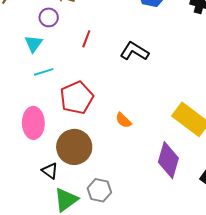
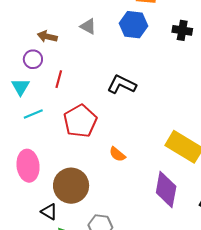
red line: (86, 39) -> (59, 79), moved
red pentagon: (77, 98) -> (80, 121), moved

